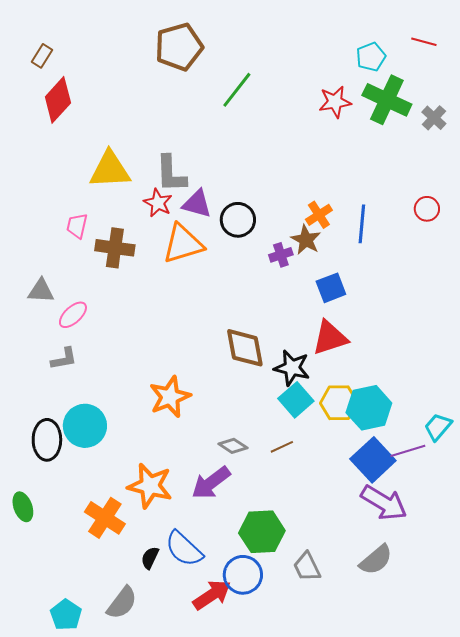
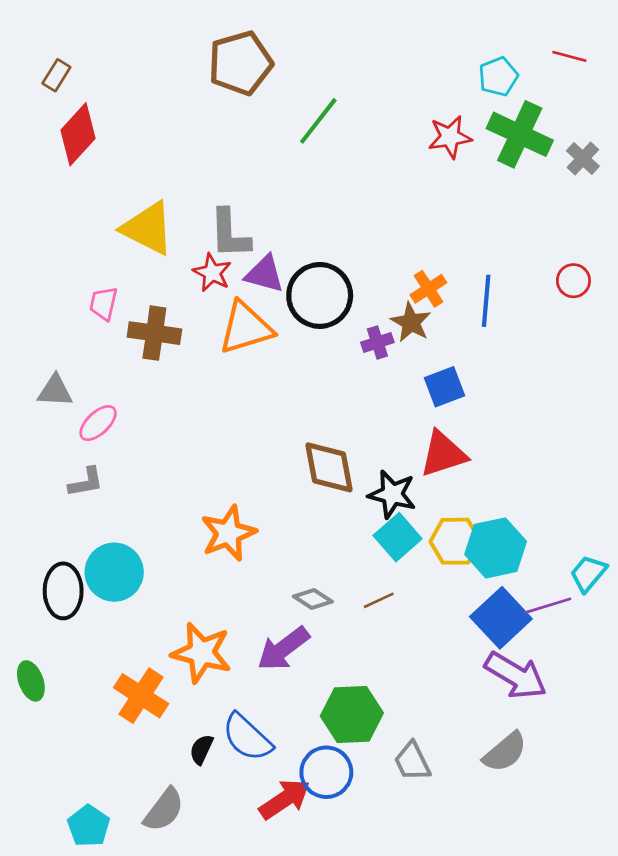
yellow triangle: (110, 170) -> (148, 228), turned 30
black circle: (238, 220) -> (320, 295), size x1.4

